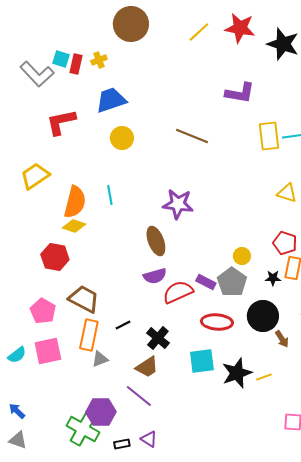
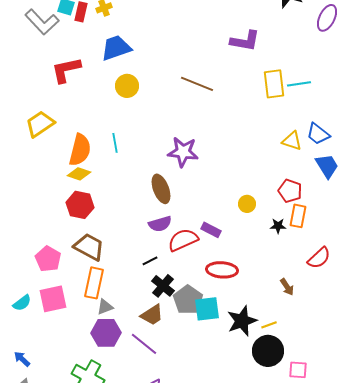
red hexagon: (55, 257) -> (80, 205), moved
gray pentagon: (232, 282) -> (188, 300), moved
black circle: (263, 316) -> (268, 351), moved
black line: (123, 325) -> (150, 261), moved
purple hexagon: (101, 412) -> (106, 333), moved

